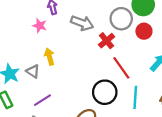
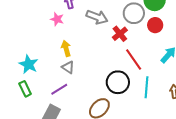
gray triangle: (33, 71) -> (68, 67), moved

